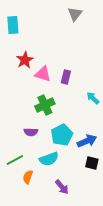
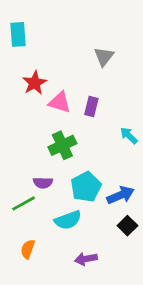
gray triangle: (75, 14) -> (104, 57), moved
green line: (15, 160) -> (24, 203), moved
black square: (92, 163) -> (127, 226), turned 32
orange semicircle: (28, 177) -> (28, 249), moved
purple arrow: (62, 187) -> (86, 259), turned 119

